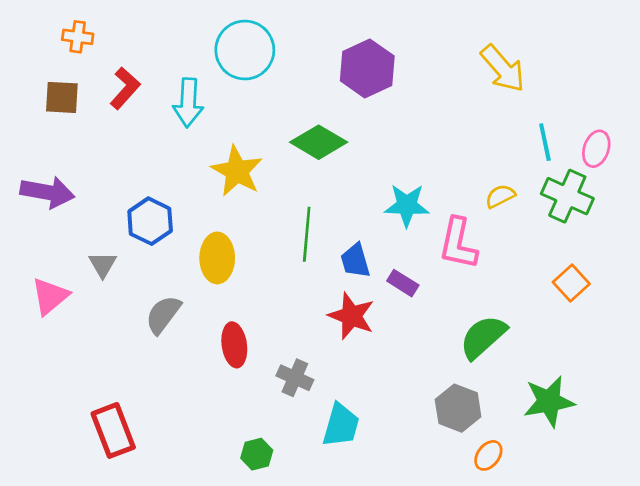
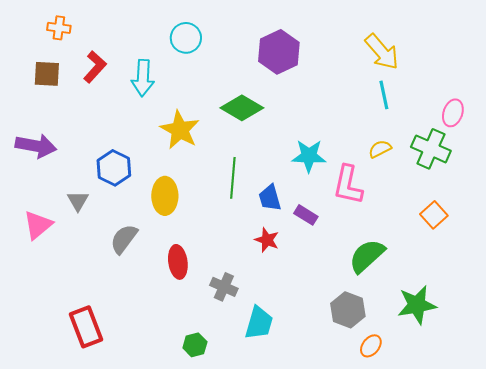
cyan circle: (245, 50) -> (186, 38), size x0.7
cyan line: (545, 142) -> (384, 95), moved
red star: (351, 316) -> (267, 240), size x0.7

